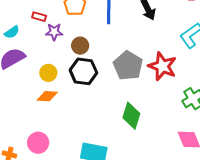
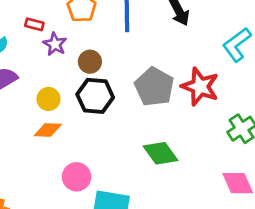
purple star: (54, 32) -> (55, 44), turned 30
green diamond: (131, 116) -> (160, 153), turned -52
pink circle: (38, 143) -> (77, 177), moved

